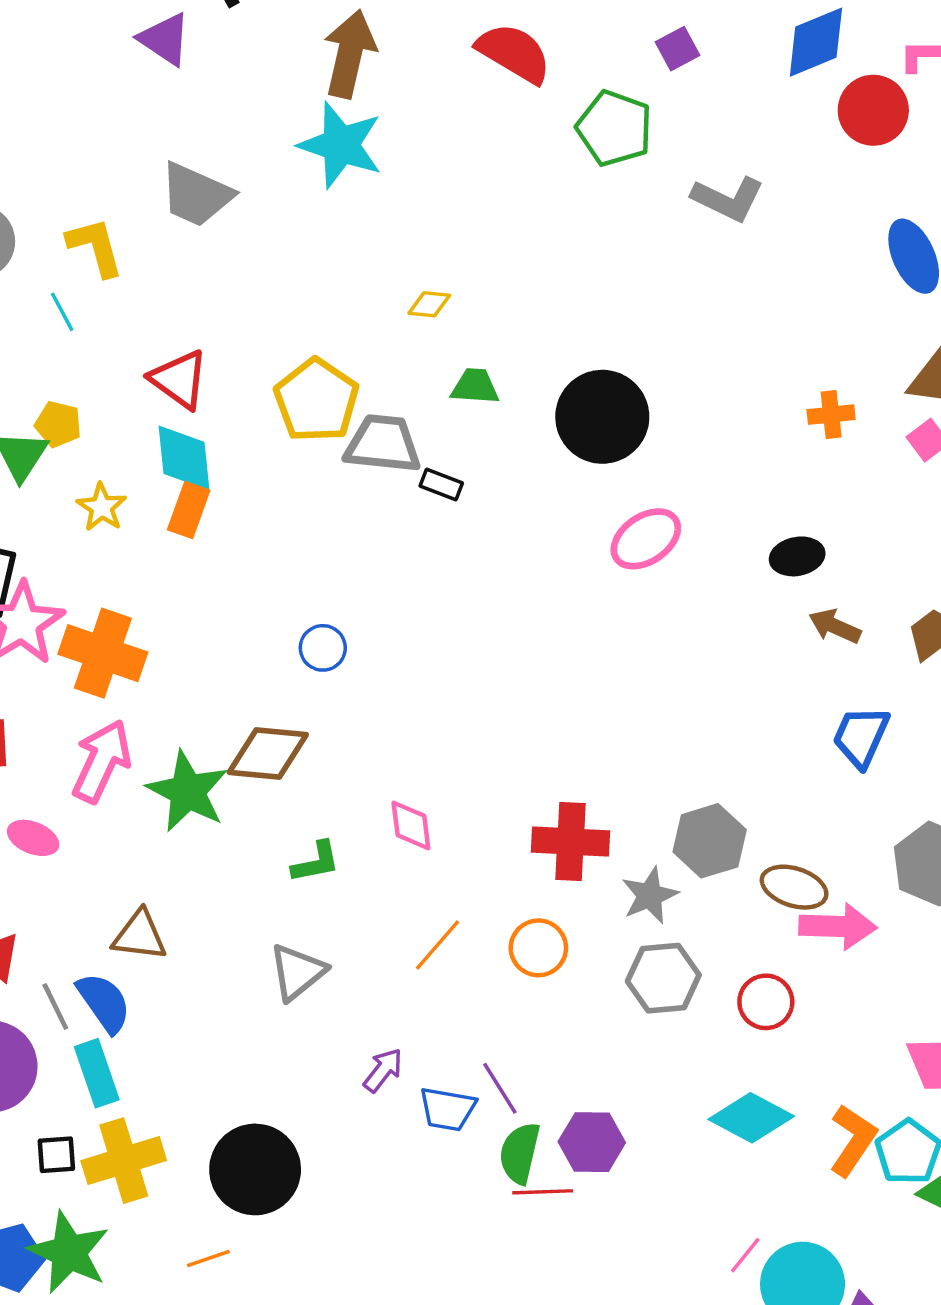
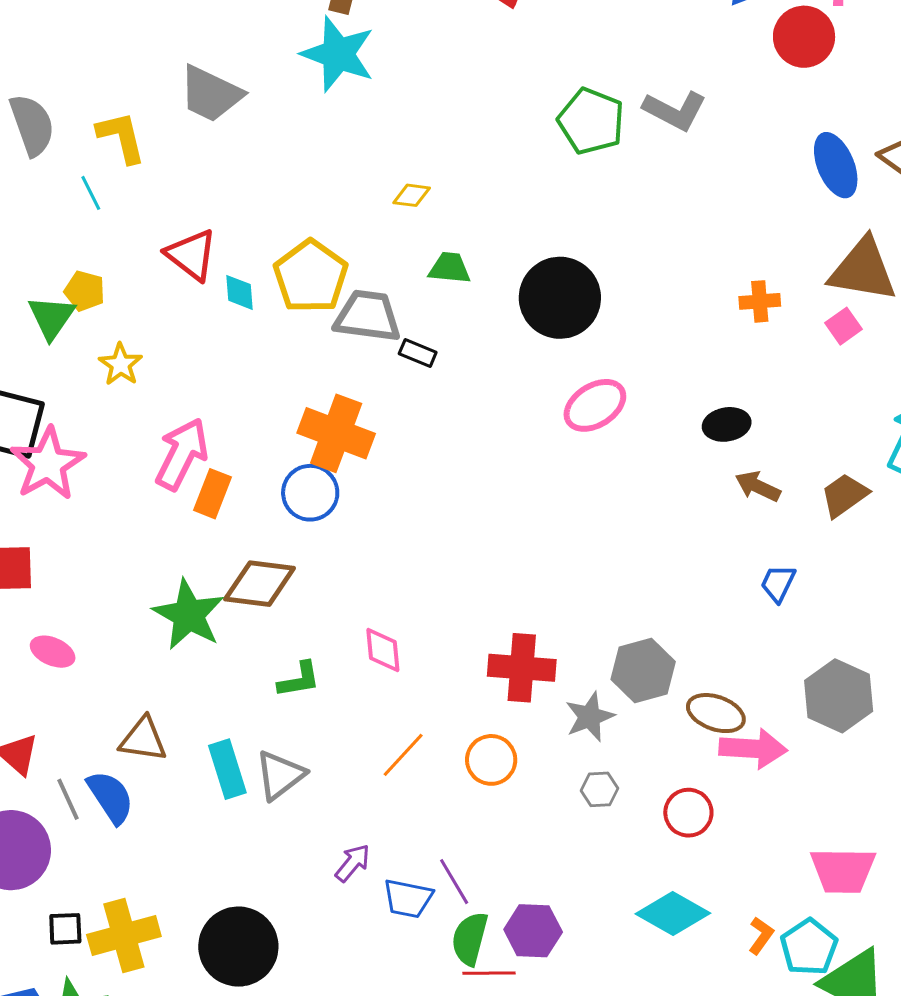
green pentagon: (614, 128) -> (591, 121), moved
cyan diamond: (184, 458) -> (239, 292), moved, size x0.6
orange rectangle: (189, 510) -> (212, 494), moved
blue circle: (323, 648) -> (310, 493), size x1.4
orange cross: (103, 653) -> (336, 433), moved
blue trapezoid: (861, 737) -> (778, 583), size x0.7
pink arrow: (102, 761) -> (182, 454), moved
gray hexagon: (663, 978) -> (599, 789), size x0.6
cyan rectangle: (97, 1073) -> (227, 769), moved
orange L-shape: (853, 1140) -> (761, 936), size x0.6

